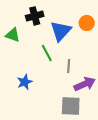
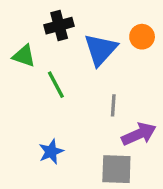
green line: (47, 53) -> (56, 85), moved
blue star: (25, 82) -> (51, 152), moved

